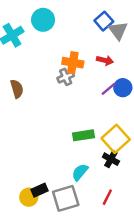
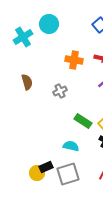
gray cross: (66, 77) -> (60, 91), moved
green rectangle: (84, 135) -> (83, 121), turned 42
cyan semicircle: (80, 172) -> (71, 146), moved, turned 63

